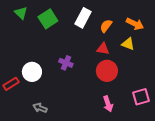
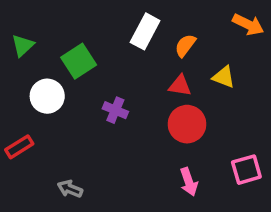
green triangle: (21, 13) -> (23, 45), moved, turned 32
green square: (48, 19) -> (79, 61), moved
orange arrow: (135, 24) -> (248, 24), moved
white circle: (32, 72) -> (47, 96), moved

